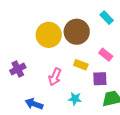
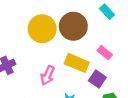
yellow rectangle: (81, 65) -> (77, 63), size x1.5
purple square: (100, 79) -> (97, 79), turned 35

